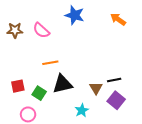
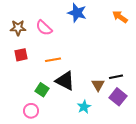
black triangle: (62, 84) -> (65, 81), turned 40
red square: (18, 86) -> (21, 55), moved

